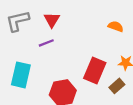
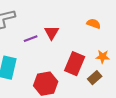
red triangle: (52, 20) -> (52, 33), moved

